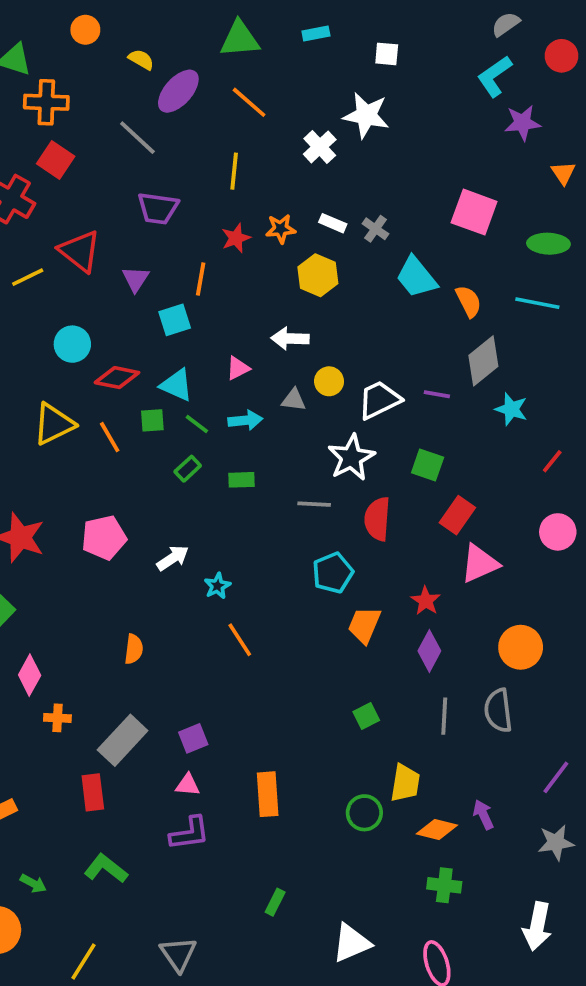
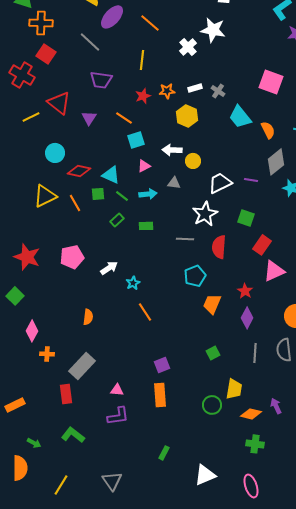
white rectangle: (333, 223) -> (195, 88), turned -40
orange line: (201, 279) -> (124, 118), turned -66
cyan square: (175, 320) -> (136, 140), moved
yellow circle: (329, 381) -> (193, 161), moved
purple square: (193, 738) -> (162, 365), moved

